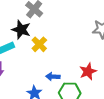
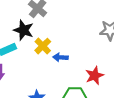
blue arrow: (53, 77) -> (60, 57), moved

